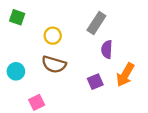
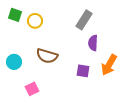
yellow circle: (53, 36) -> (35, 21), moved
purple square: (95, 82) -> (83, 71), turned 32

